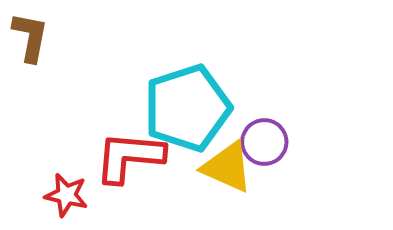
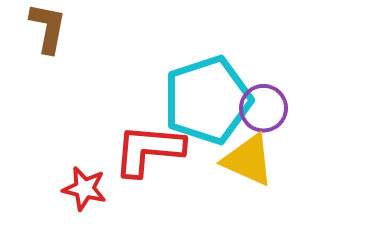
purple circle: (264, 142) -> (263, 108), moved

